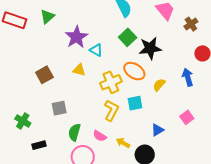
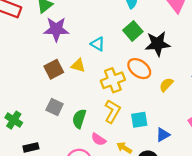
purple star: (76, 37) -> (56, 29), moved, turned 30
brown square: (44, 75) -> (54, 69), moved
cyan square: (135, 103) -> (139, 120), moved
gray square: (59, 108) -> (55, 107), turned 35
green semicircle: (74, 132) -> (79, 119), moved

